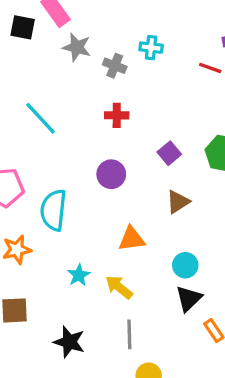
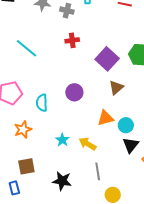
purple square: (169, 153) -> (107, 59), size x1.6
purple circle: (111, 174) -> (74, 92), moved
cyan semicircle: (53, 210) -> (42, 103), size x0.7
orange triangle: (132, 239) -> (105, 118), moved

